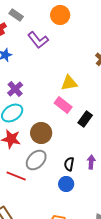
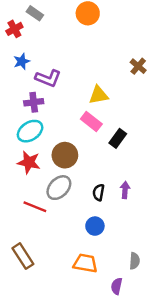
purple L-shape: (38, 40) -> (48, 78), moved, turned -30
purple cross: (15, 89) -> (34, 102), turned 35
blue circle: (66, 184) -> (95, 226), moved

